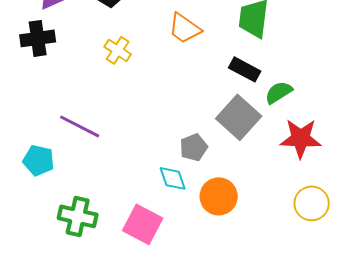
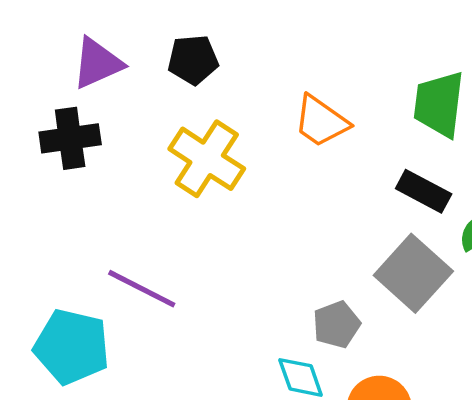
yellow cross: (118, 50) -> (207, 159), size x1.6
cyan pentagon: (39, 160) -> (72, 347), size x1.4

